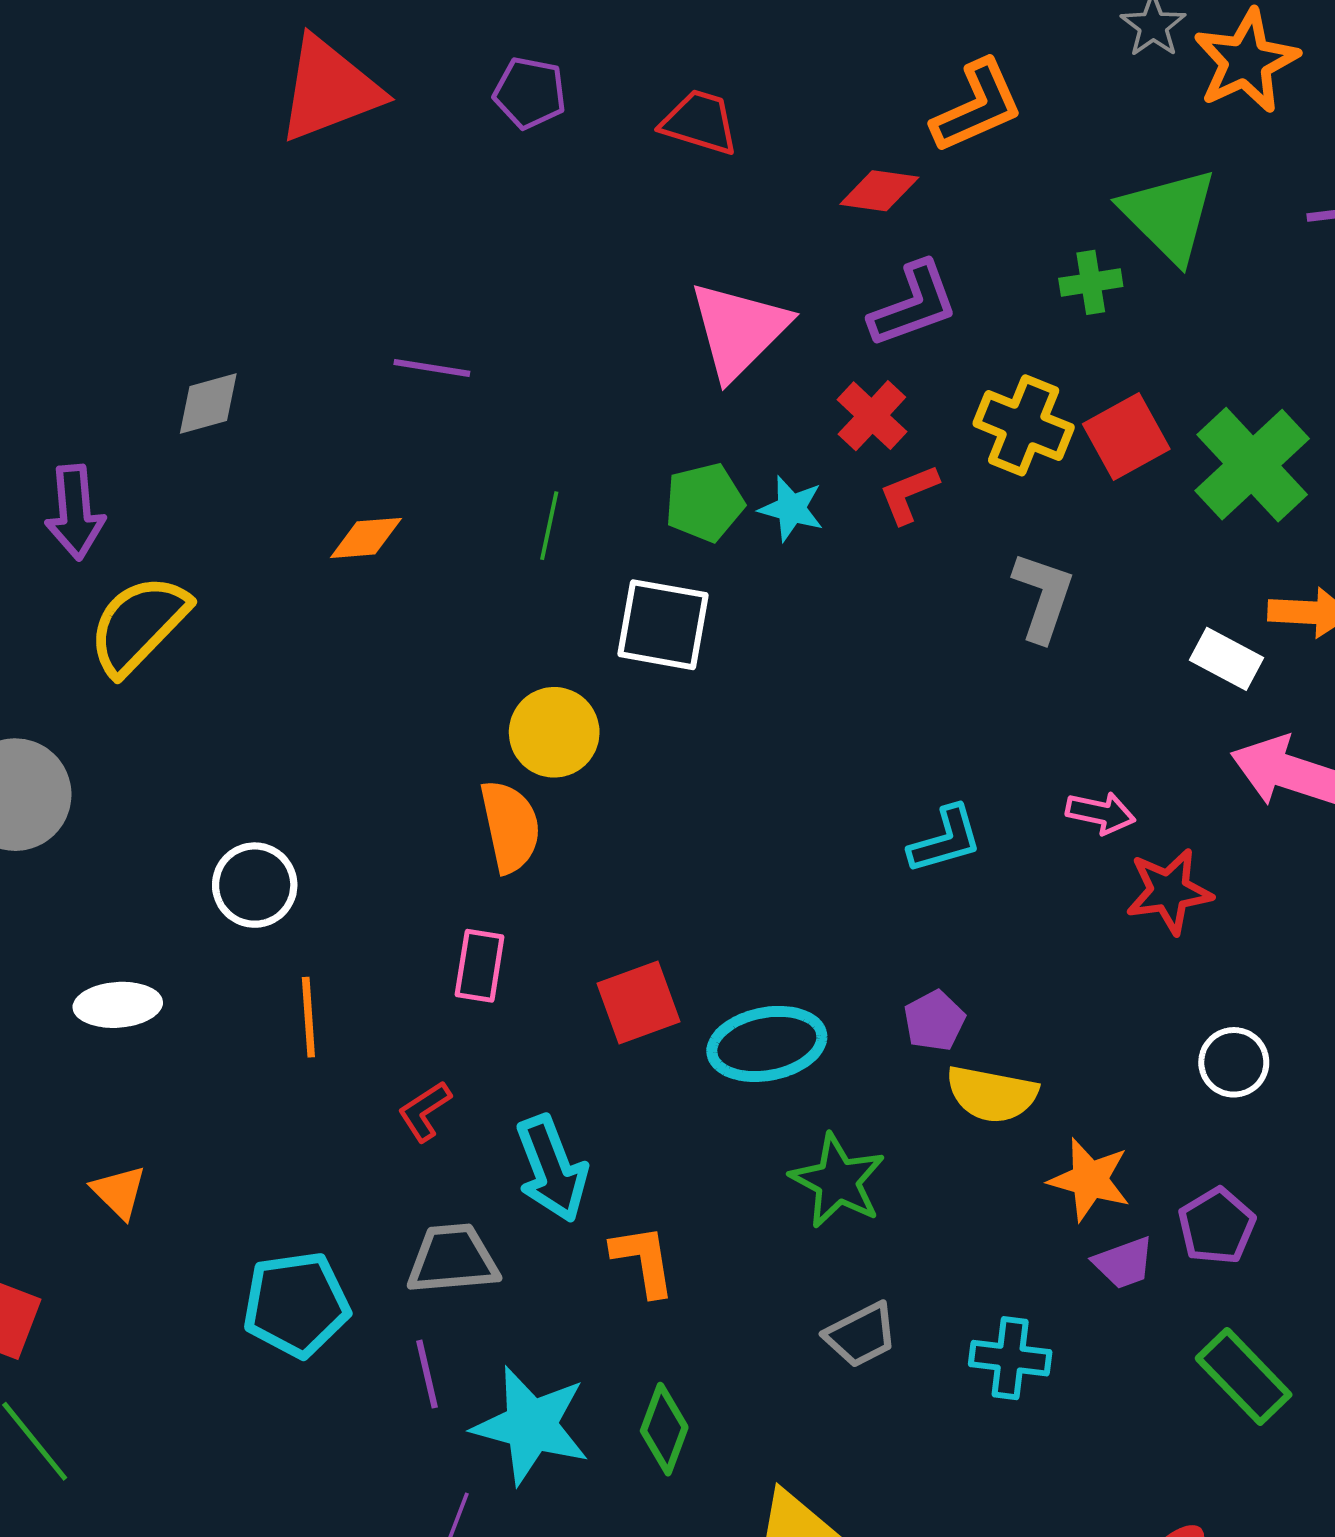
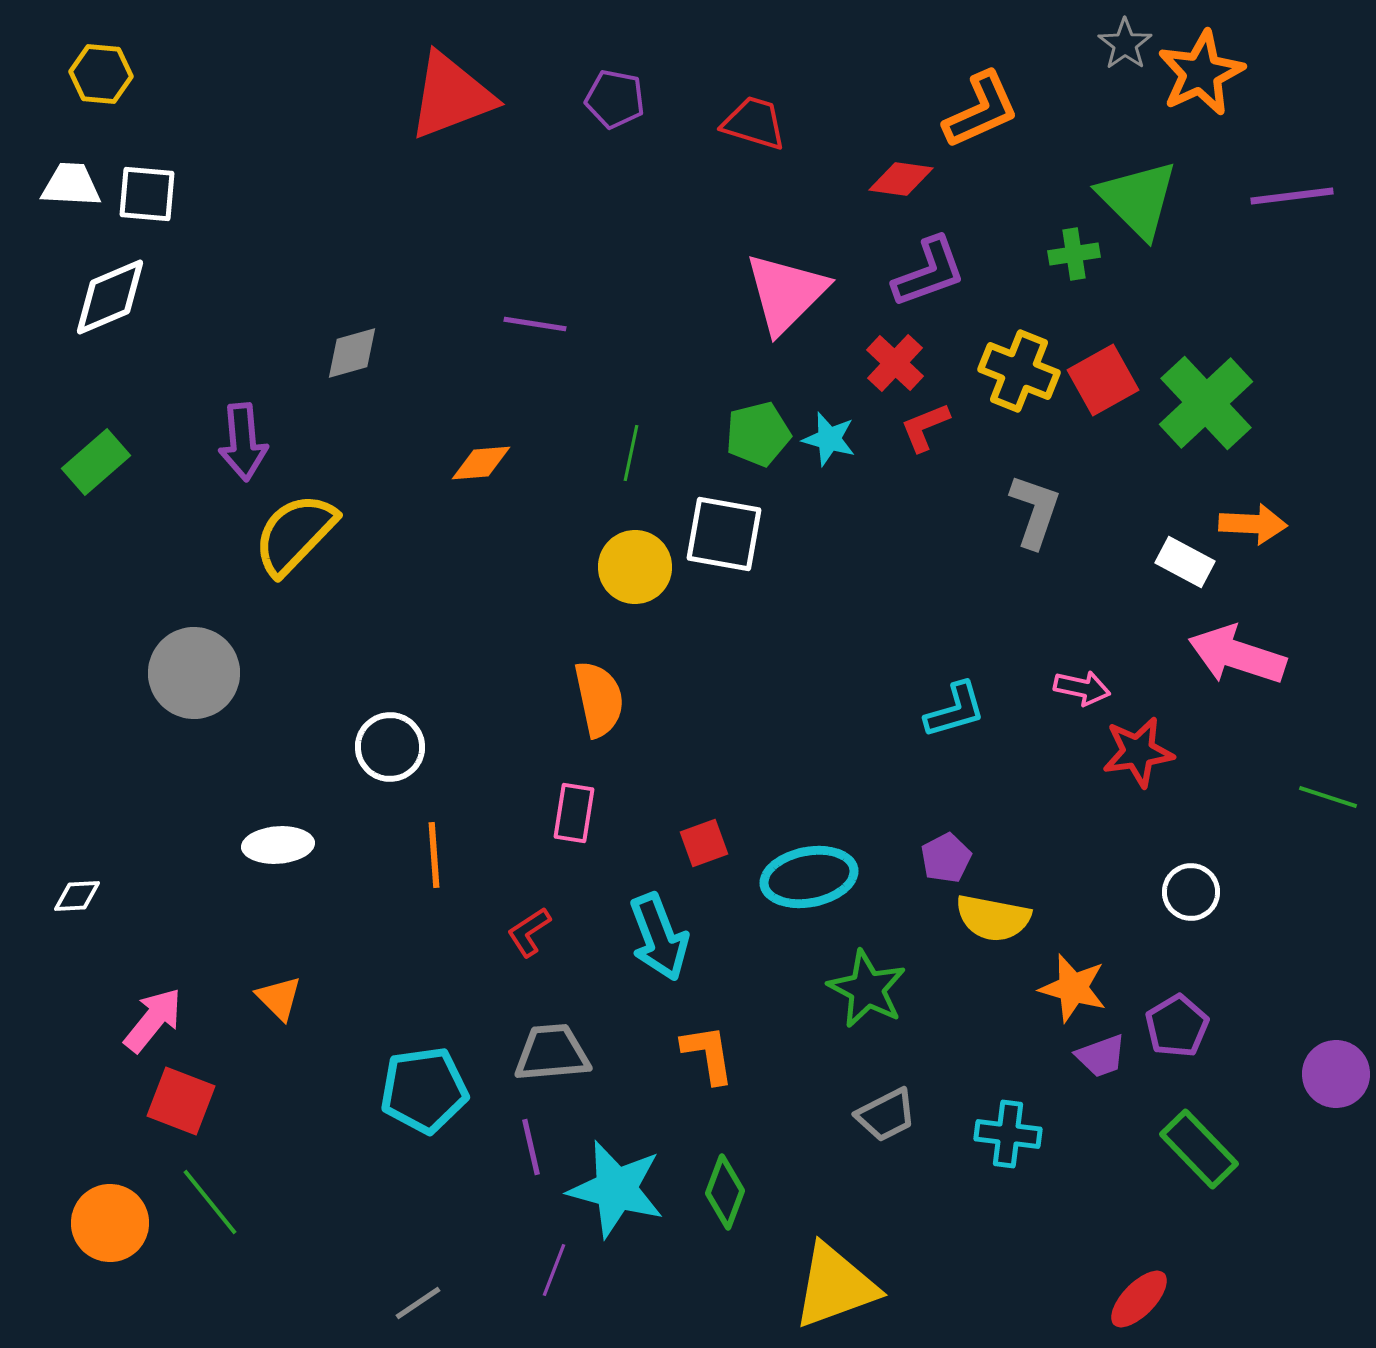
yellow circle: (554, 732) -> (635, 567), moved
red square: (639, 1002) -> (704, 843), size x0.7
cyan arrow: (552, 1169) -> (659, 937), moved

